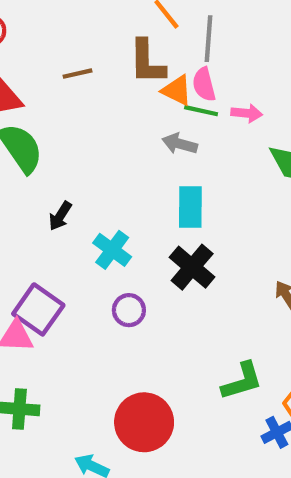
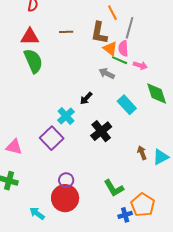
cyan rectangle: (190, 207) -> (127, 105), moved, turned -54
black arrow: (60, 216) -> (86, 98), moved
purple square: (38, 309) -> (52, 138), moved
purple circle: (129, 310) -> (66, 180), moved
green L-shape: (242, 381) -> (114, 188), turned 65

